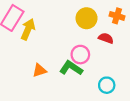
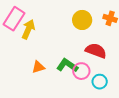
red semicircle: (106, 38) -> (96, 51), moved, size x1.5
pink circle: (80, 55) -> (81, 71), moved

